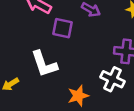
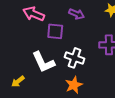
white cross: (112, 79) -> (75, 58), moved

